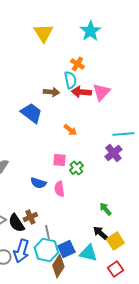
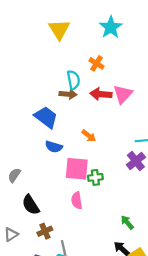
cyan semicircle: (70, 80) -> (73, 80), moved
pink square: (59, 160) -> (77, 169), size x1.6
green cross: (76, 168) -> (95, 177), turned 32
blue semicircle: (38, 183) -> (54, 147), moved
black semicircle: (16, 223) -> (31, 205), moved

